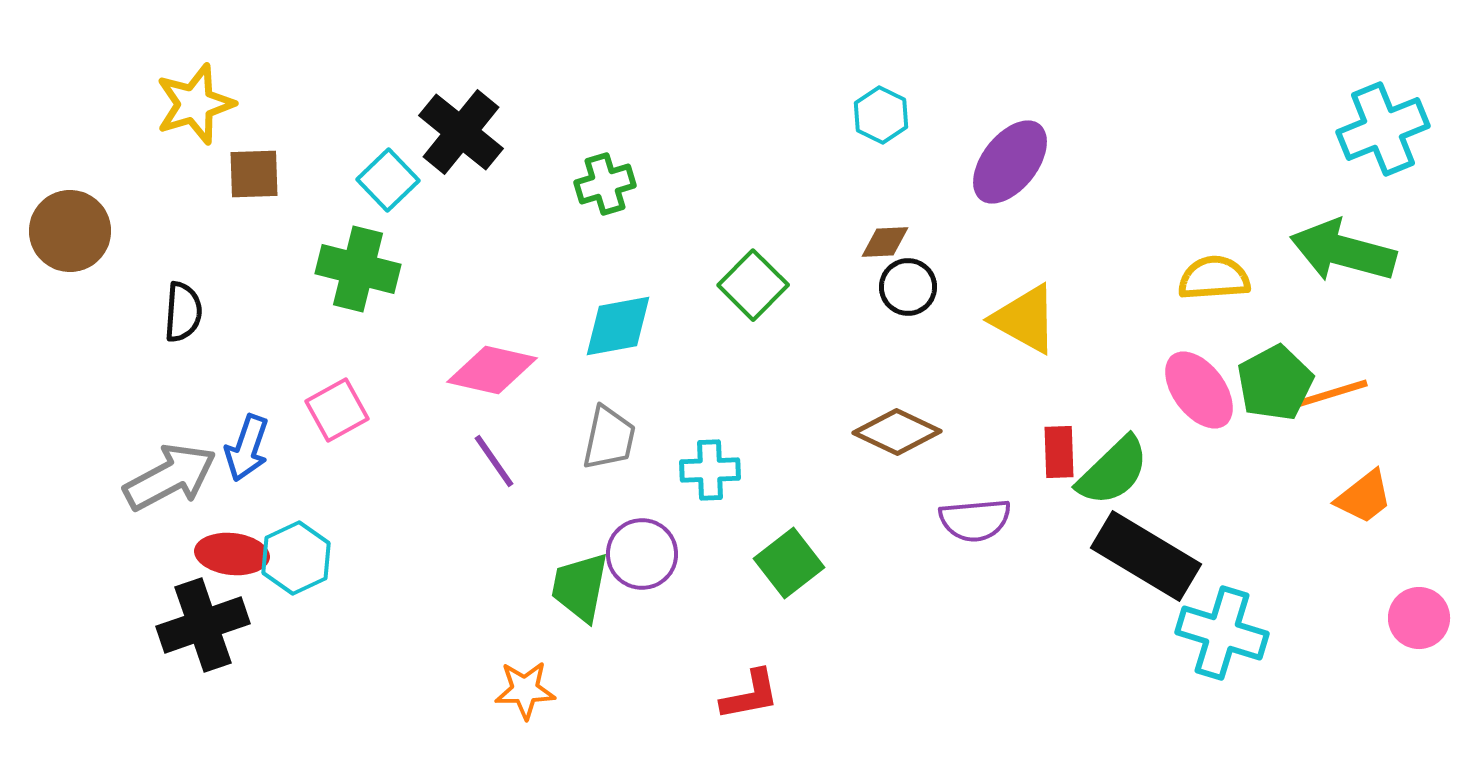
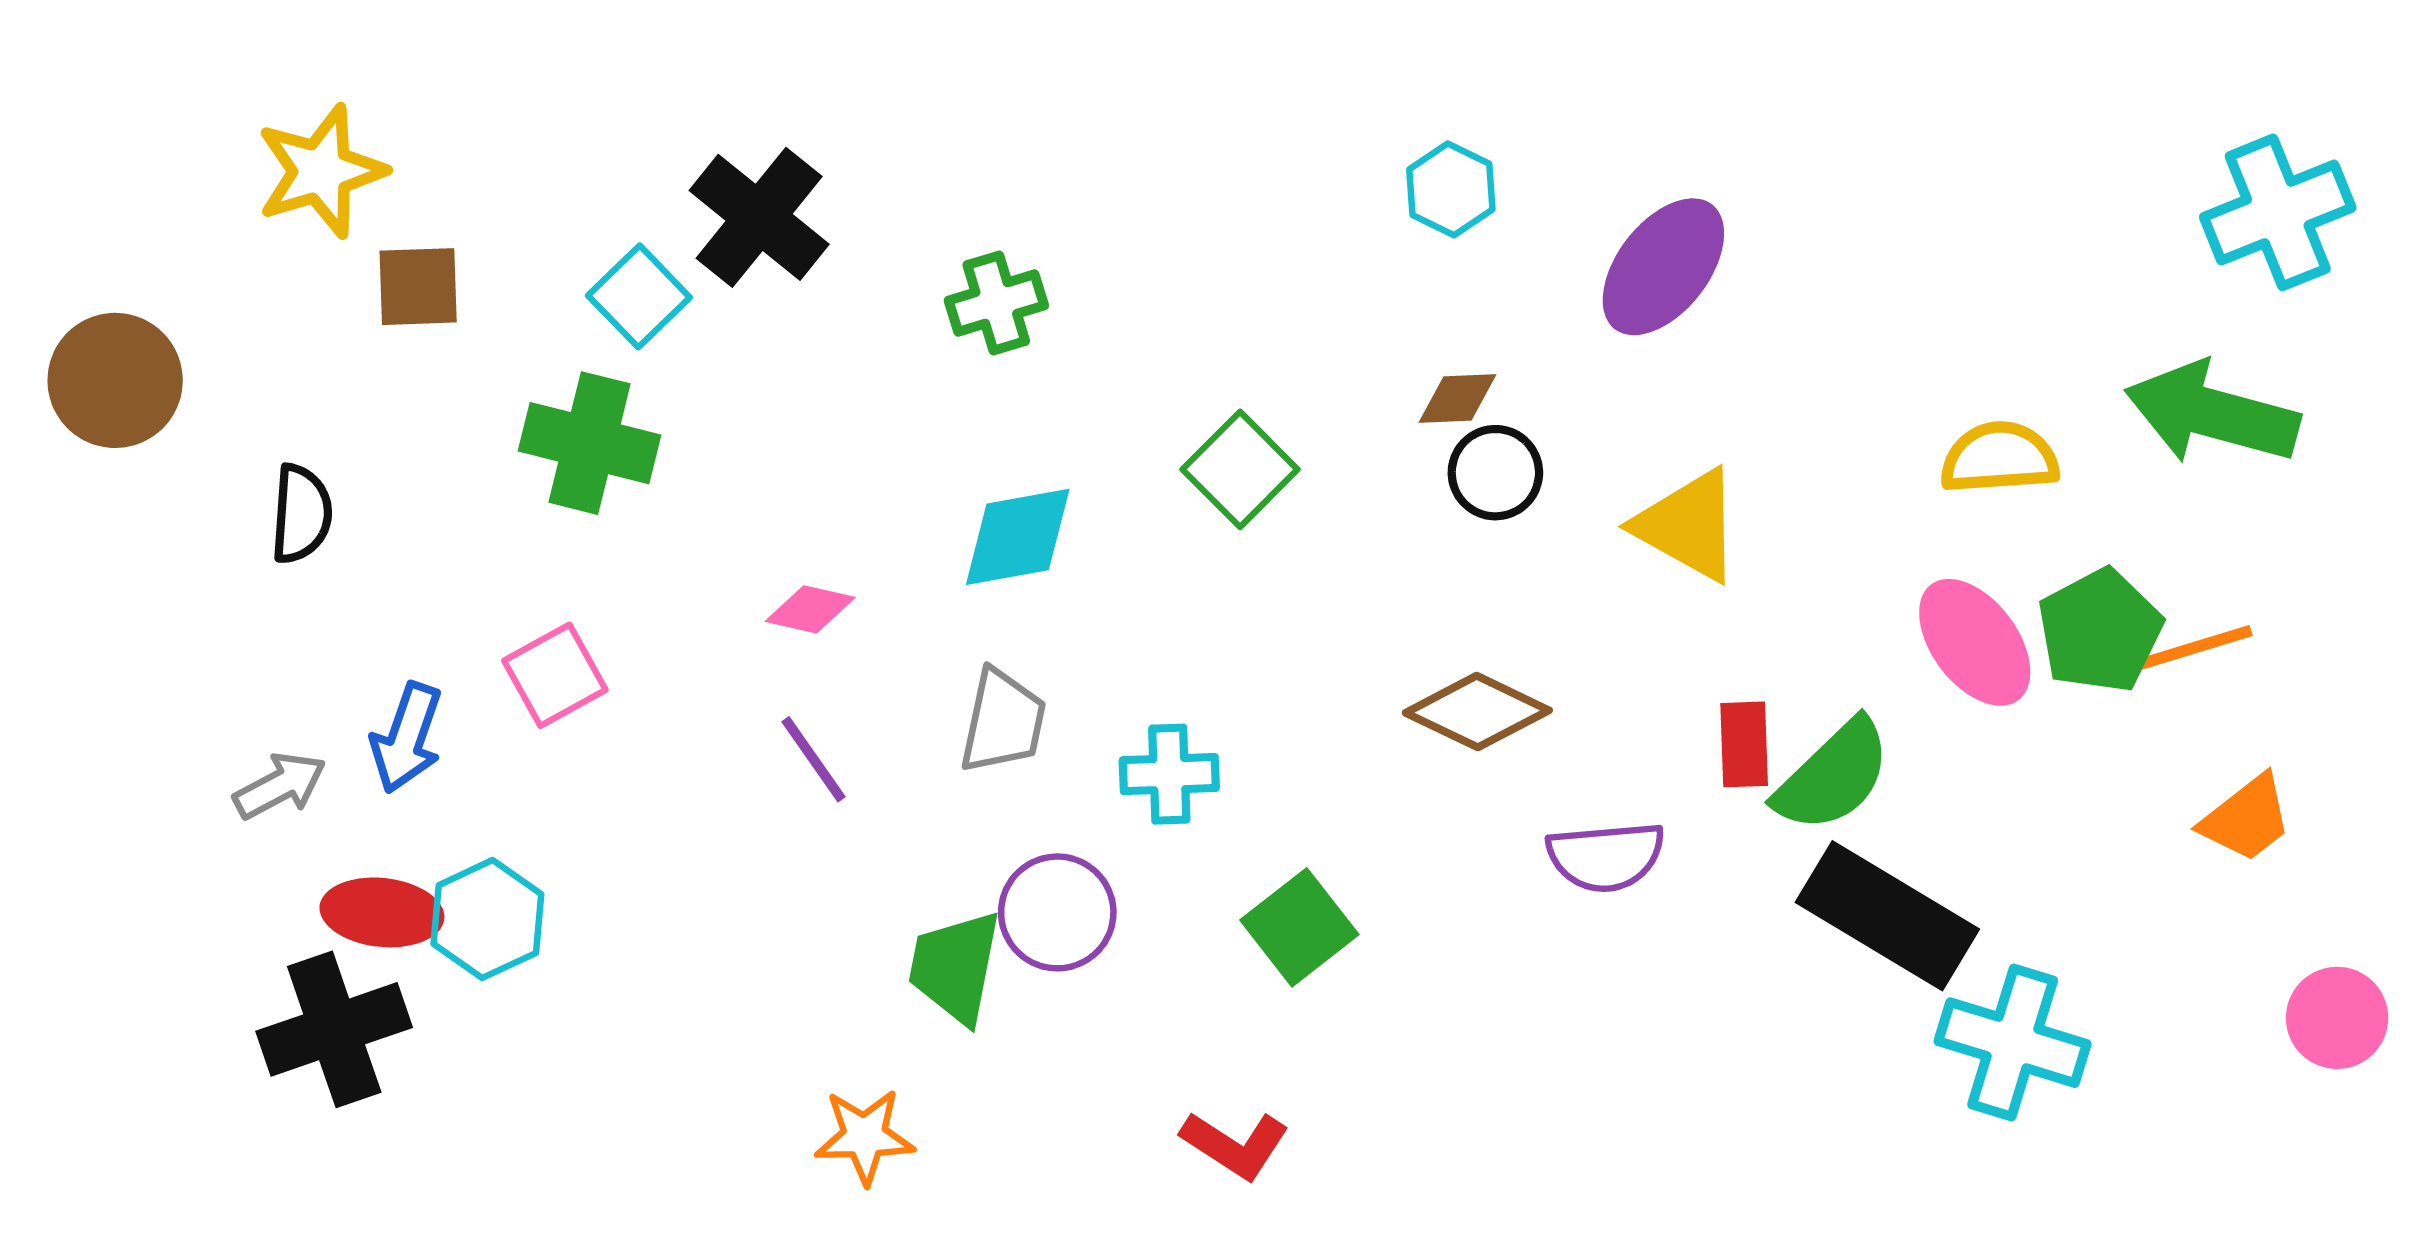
pink diamond: (492, 370) -> (810, 609), size x0.6
gray arrow: (170, 477) -> (280, 786), size x0.6
red L-shape: (750, 695) -> (1235, 1145), turned 44

